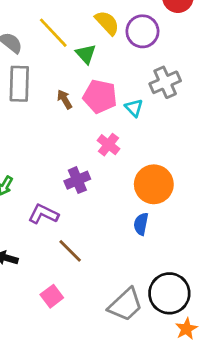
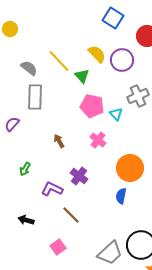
brown arrow: (65, 99) -> (59, 141), moved
purple cross: (77, 180) -> (79, 176), moved, turned -30

